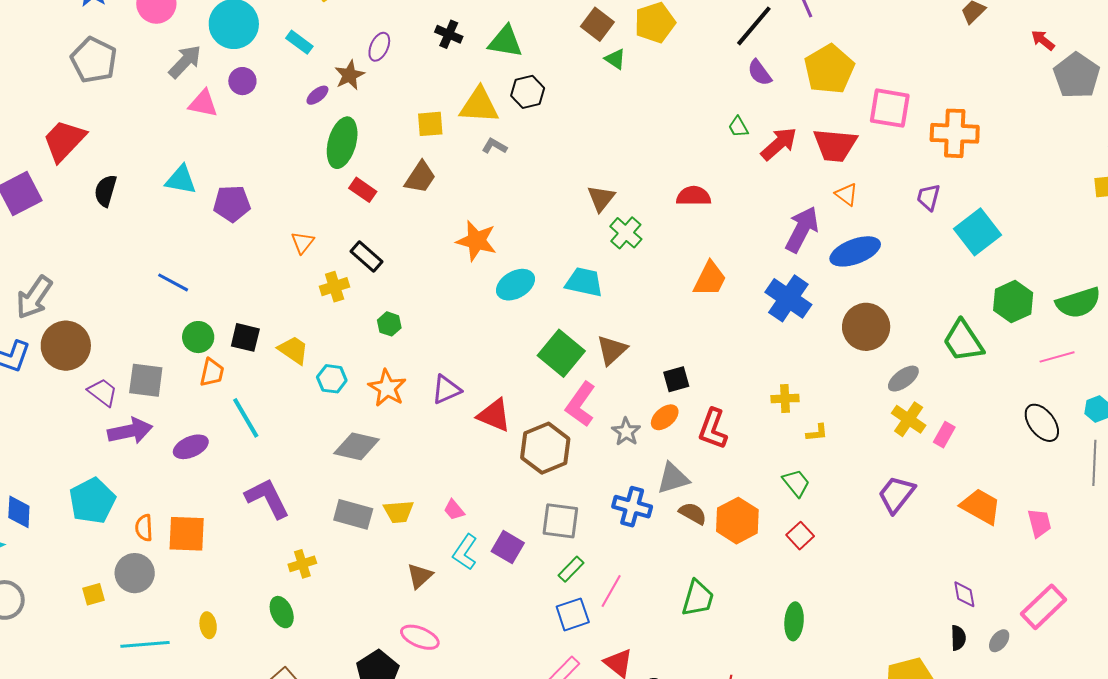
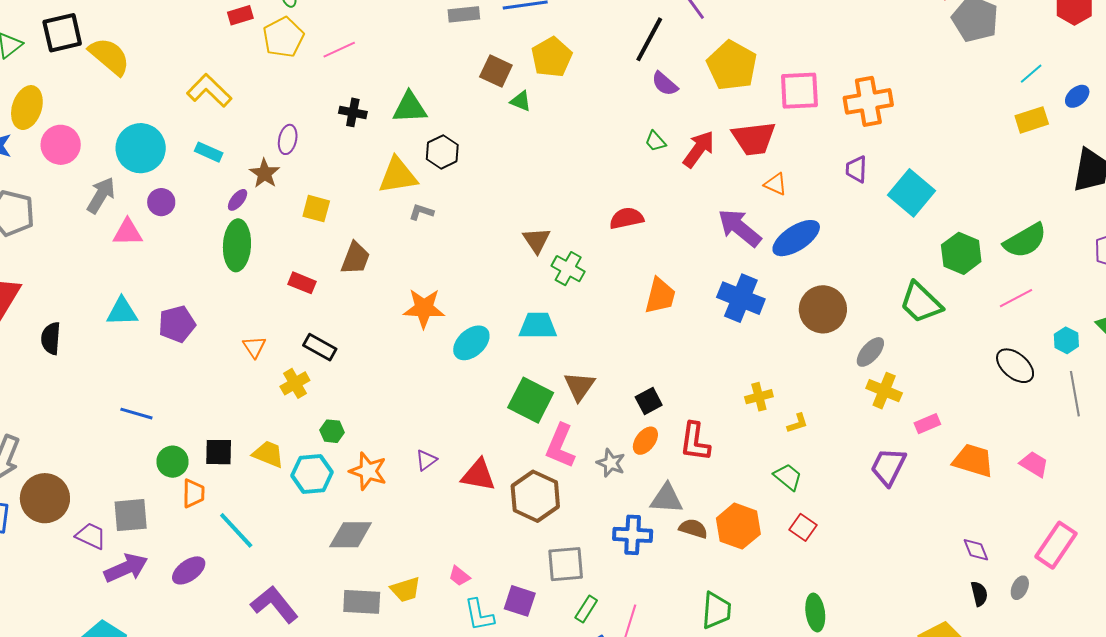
yellow square: (430, 124) -> (316, 209), moved, turned 32
green ellipse: (342, 143) -> (237, 245), moved
purple arrow: (802, 229) -> (740, 228), turned -66
green hexagon: (389, 324) -> (332, 431), moved
cyan hexagon: (332, 379) -> (312, 474), size x1.4
purple triangle: (446, 390) -> (426, 460), size x0.7
pink rectangle: (944, 435) -> (927, 424), moved, turned 50
gray triangle: (673, 478) -> (667, 499), turned 33
pink trapezoid: (1039, 523) -> (1034, 464), turned -32
cyan L-shape: (465, 552) -> (479, 615), turned -33

